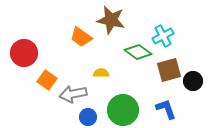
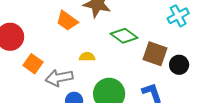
cyan cross: (163, 36) -> (178, 16), moved
brown square: (169, 70) -> (155, 54), turned 35

